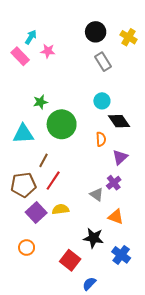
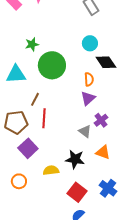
purple triangle: (120, 157) -> (88, 98), moved
red line: (53, 181) -> (44, 118), turned -30
yellow semicircle: (61, 209) -> (51, 170), moved
black star: (93, 238) -> (75, 159), moved
red square: (70, 260) -> (77, 192), moved

